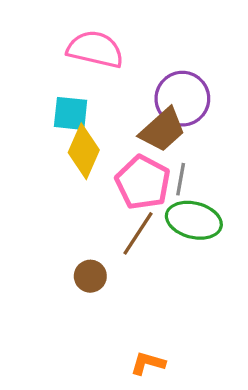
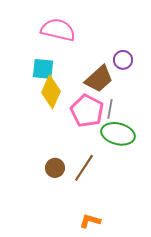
purple circle: (182, 99) -> (123, 60), moved, size x0.6
brown line: (138, 233) -> (84, 168), moved

